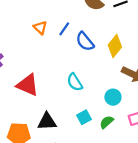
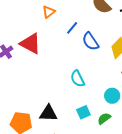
orange triangle: (40, 28) -> (49, 12), moved, turned 32
red triangle: (28, 85) -> (30, 44), moved

